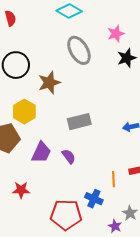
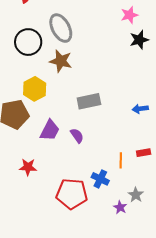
gray ellipse: (79, 50) -> (61, 28), moved
brown star: (49, 83) -> (61, 61), turned 30

